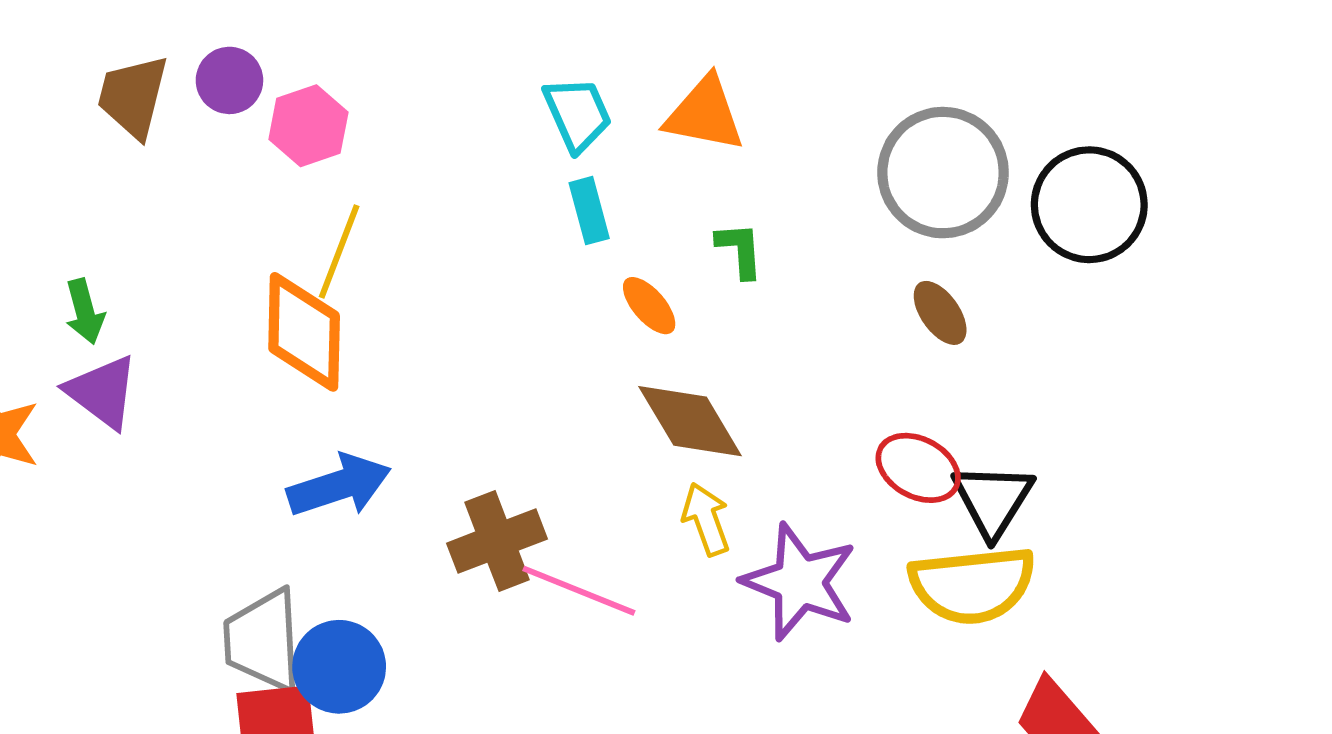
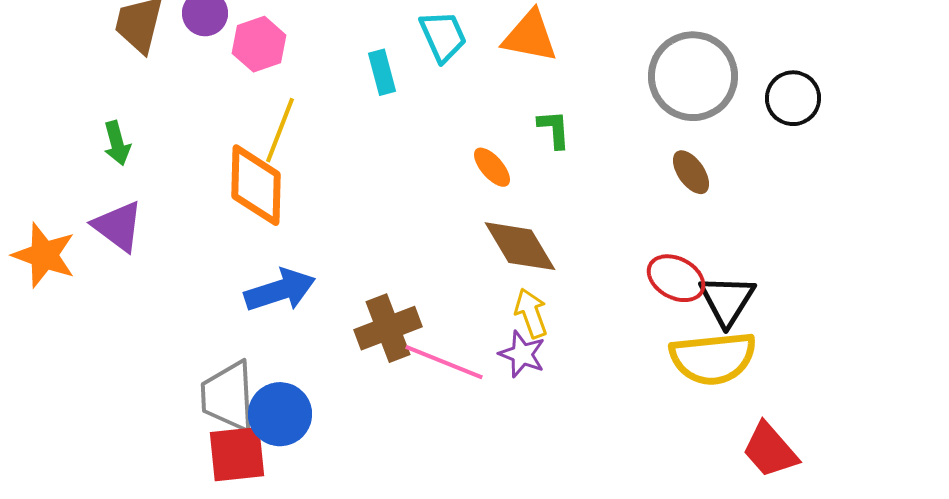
black circle: (1089, 205) -> (793, 98), size x0.7
cyan rectangle: (589, 211) -> (382, 72), moved
green arrow: (85, 311) -> (117, 143), moved
purple star: (800, 582) -> (522, 354), moved, size x0.6

